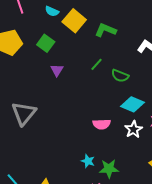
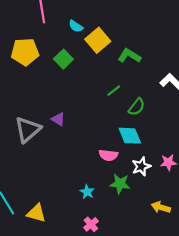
purple triangle: (57, 70) -> (58, 119), moved, turned -40
green semicircle: (120, 76) -> (137, 107), turned -84
cyan diamond: (133, 104) -> (130, 136), moved, turned 35
green star: (109, 169) -> (120, 184), moved

